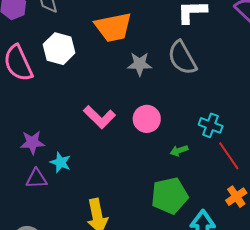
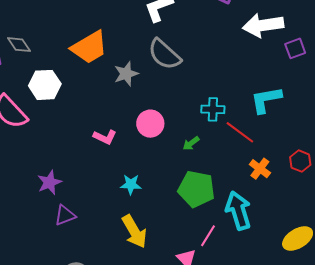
pink L-shape: (99, 117) -> (105, 137), size x0.7
cyan star: (60, 162) -> (131, 184), moved
green pentagon: (170, 196) -> (196, 189), turned -30

